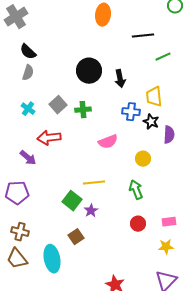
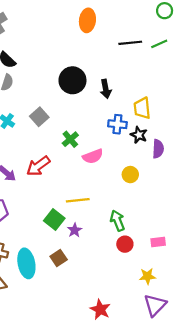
green line: (163, 57) -> (159, 44), moved
green cross: (83, 110) -> (70, 139), moved, turned -35
red arrow: (49, 138) -> (38, 166), moved, turned -30
green arrow: (136, 190) -> (117, 221), moved
yellow star: (166, 247) -> (147, 276), moved
cyan ellipse: (52, 259) -> (26, 263), moved

